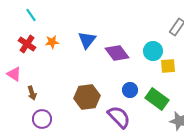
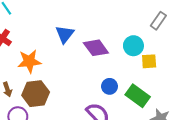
orange star: (52, 42) -> (29, 61), moved, size x1.6
brown hexagon: (87, 97) -> (36, 94), moved

